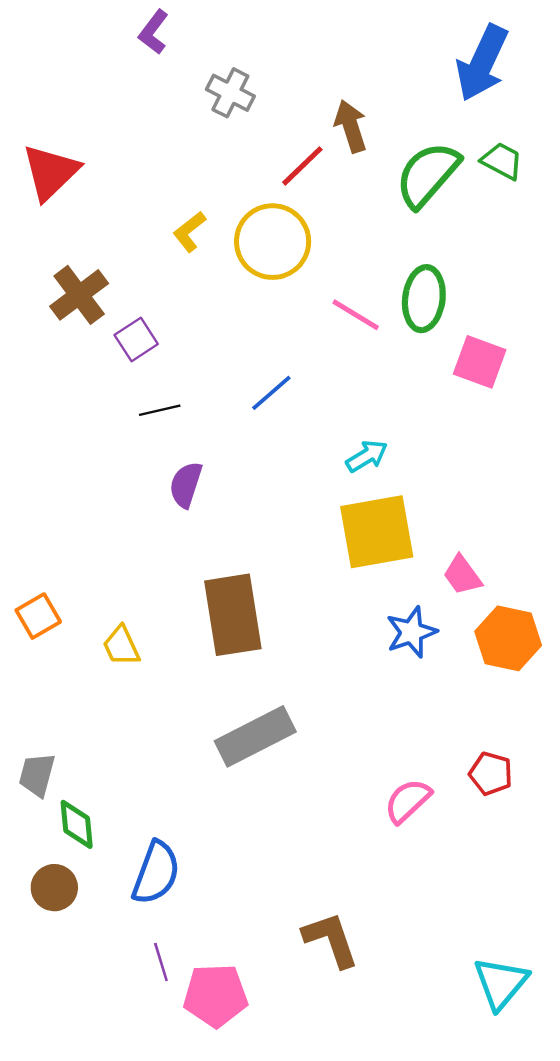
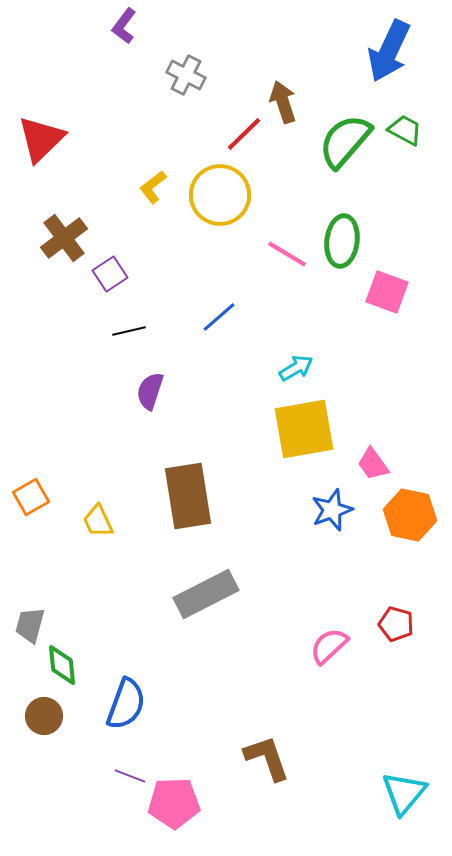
purple line: (161, 962) -> (130, 776), turned -52

